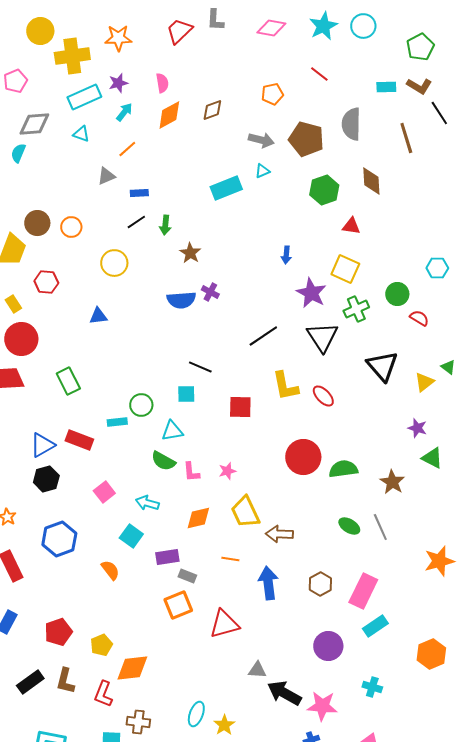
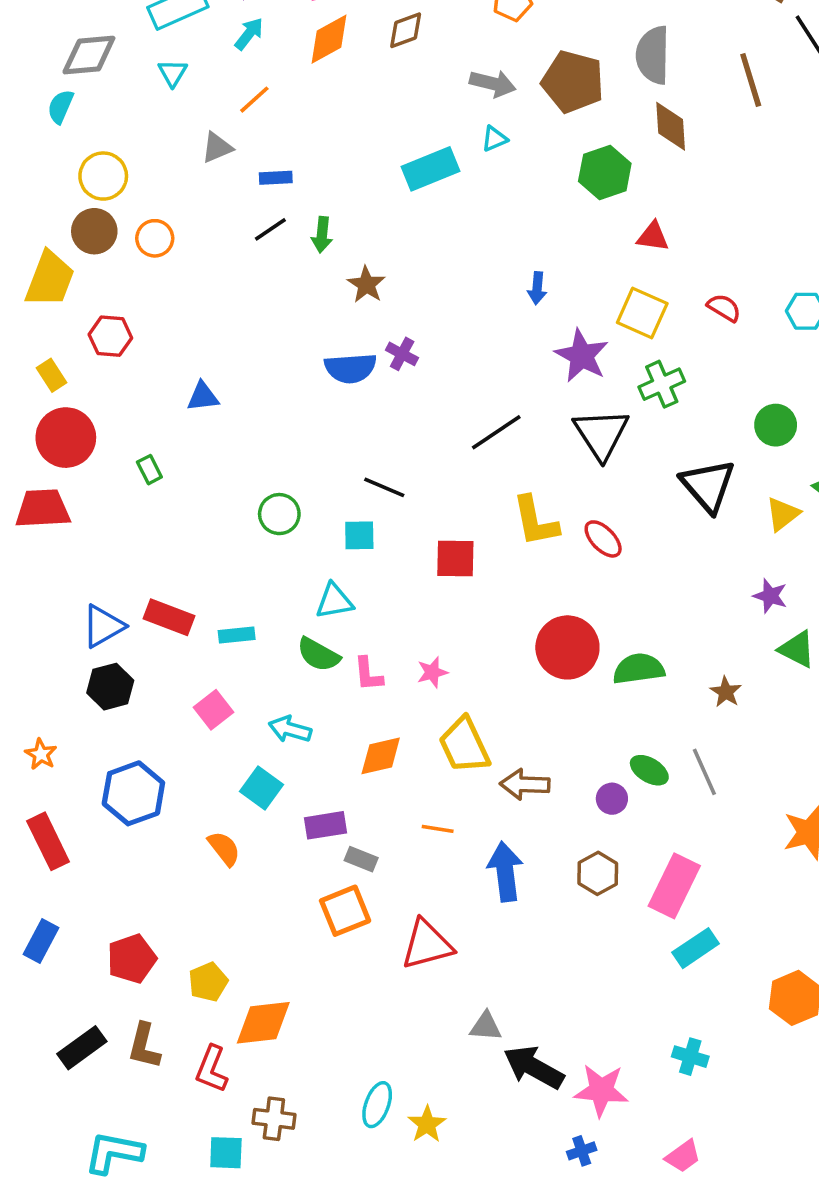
cyan triangle: (81, 134) -> (173, 73), turned 42
brown diamond: (371, 181) -> (671, 126), moved
yellow circle: (114, 263) -> (103, 176), moved
green circle: (397, 294) -> (776, 425), moved
red semicircle: (419, 318) -> (724, 308), moved
green rectangle: (68, 381) -> (149, 470), moved, size x0.6
green circle: (141, 405) -> (279, 514), moved
cyan rectangle: (117, 422) -> (237, 635), moved
brown star: (392, 482) -> (726, 692), size x0.7
purple circle: (328, 646) -> (612, 799), moved, size x0.6

